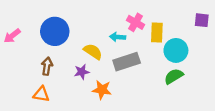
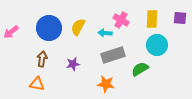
yellow rectangle: (157, 33) -> (152, 19), moved
yellow semicircle: (93, 52) -> (78, 27), moved, turned -96
green semicircle: (174, 76) -> (140, 69), moved
orange star: (102, 90) -> (106, 84), moved

